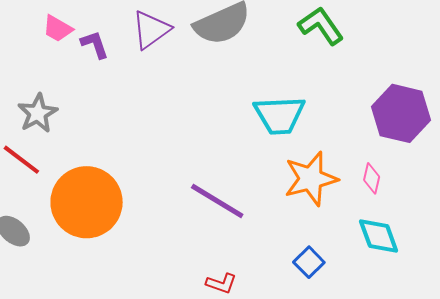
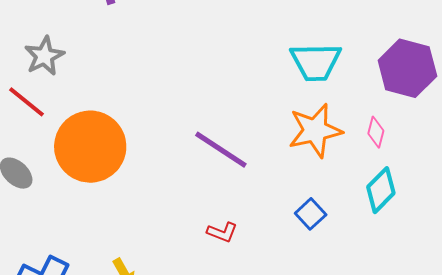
cyan trapezoid: (279, 115) -> (316, 62), moved
cyan diamond: (379, 236) -> (381, 190), turned 63

